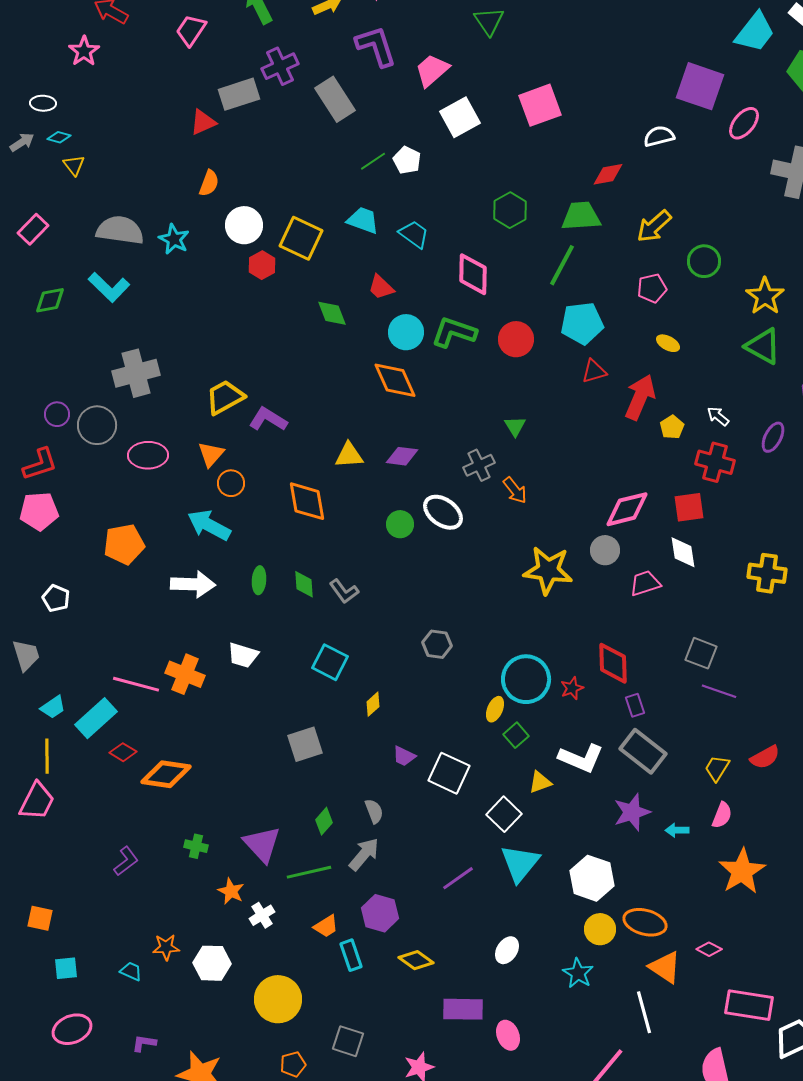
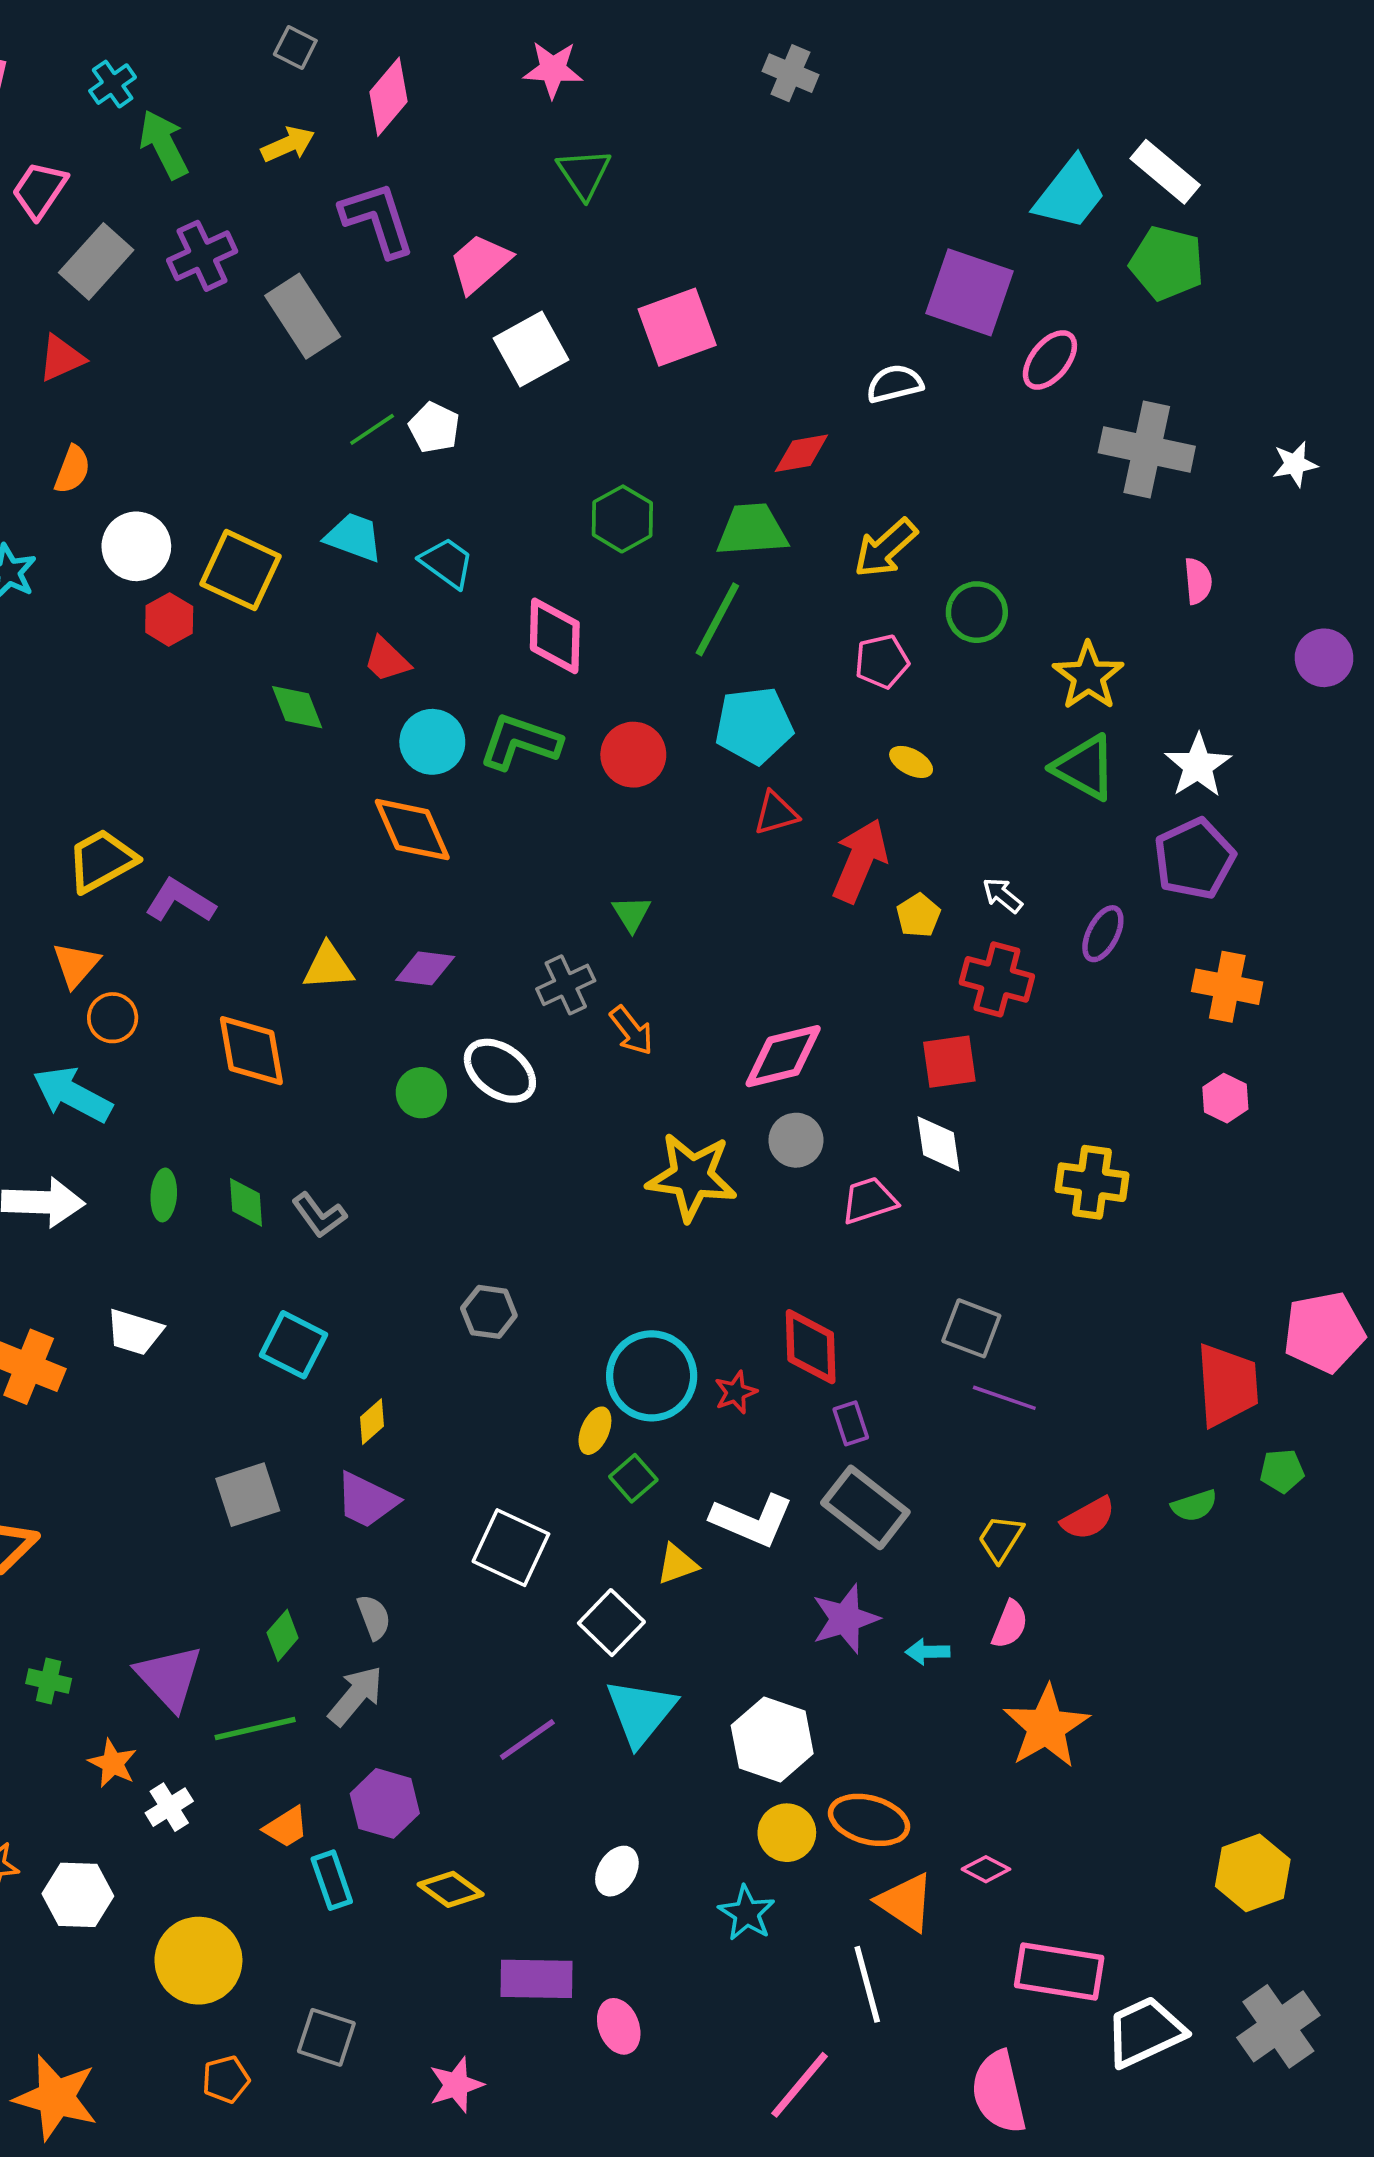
gray rectangle: (239, 94) -> (96, 261), moved, turned -30
pink diamond: (627, 509) -> (783, 1056), moved
purple trapezoid: (404, 756) -> (367, 1500), moved, size x1.5

